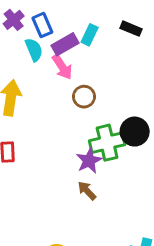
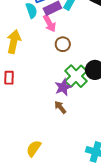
green cross: (107, 143) -> (76, 76), turned -35

